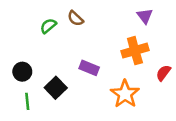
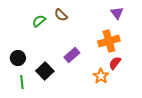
purple rectangle: (89, 68) -> (72, 55), turned -63
red semicircle: (163, 73) -> (115, 63), moved
orange star: (125, 94) -> (101, 76), size x0.7

